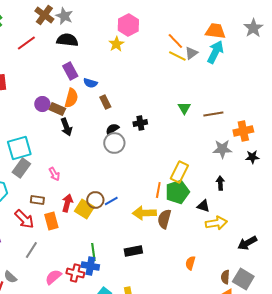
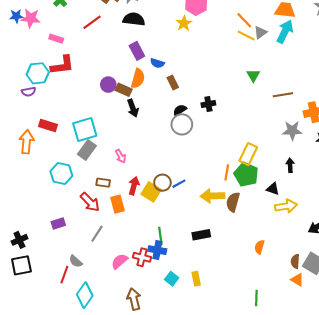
green triangle: (184, 108) -> (253, 75), moved
green pentagon: (177, 192) -> (246, 174), turned -30

